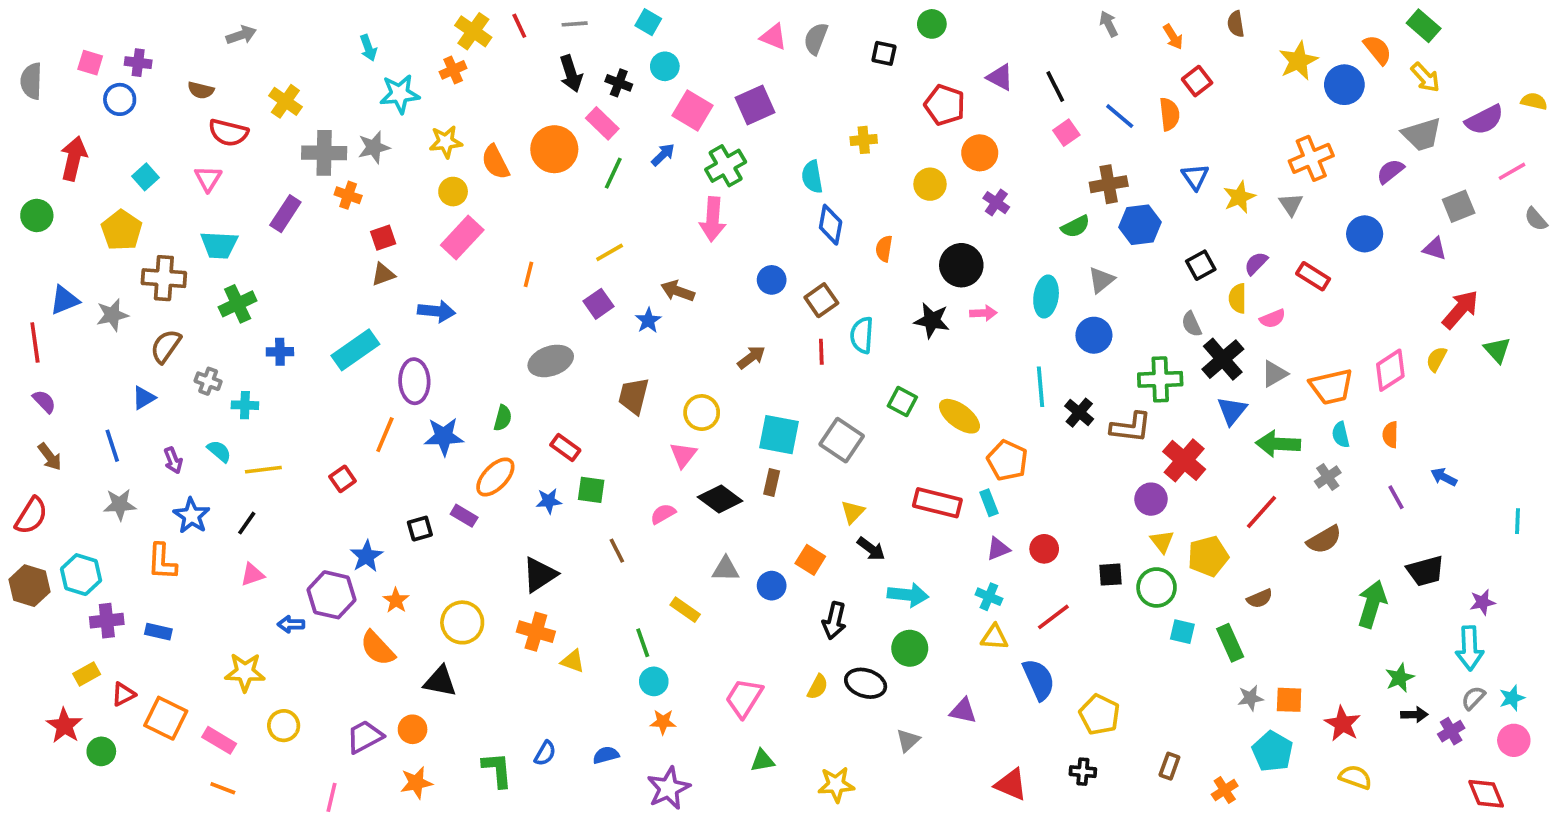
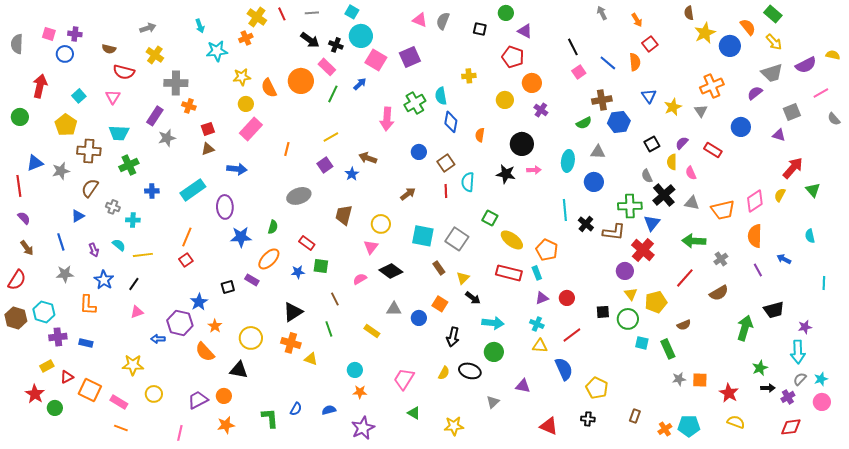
brown semicircle: (1236, 24) -> (689, 13), moved
gray arrow: (241, 35) -> (148, 28), moved
cyan circle: (665, 66) -> (361, 36), size x1.5
black arrow: (571, 74) -> (310, 40), turned -36
purple triangle: (1000, 77) -> (525, 31), moved
gray star: (374, 147) -> (167, 138), moved
green cross: (726, 166) -> (415, 103), moved
gray triangle: (1101, 280) -> (598, 152), turned 42
pink semicircle: (1273, 319) -> (691, 173), turned 88
gray triangle: (1274, 374) -> (692, 203), turned 42
blue triangle: (1232, 411) -> (652, 223), moved
yellow ellipse: (959, 416) -> (512, 240), moved
orange line: (385, 435) -> (187, 237), moved
cyan semicircle: (1341, 435) -> (810, 236), moved
orange semicircle: (1390, 435) -> (755, 236), size x1.6
brown rectangle: (772, 483) -> (439, 268), moved, turned -48
green line: (643, 643) -> (329, 329), moved
cyan pentagon: (1273, 751) -> (689, 426), moved, turned -30
green triangle: (762, 761) -> (414, 413), turned 40
red diamond: (1486, 794) -> (791, 427), moved, turned -75

